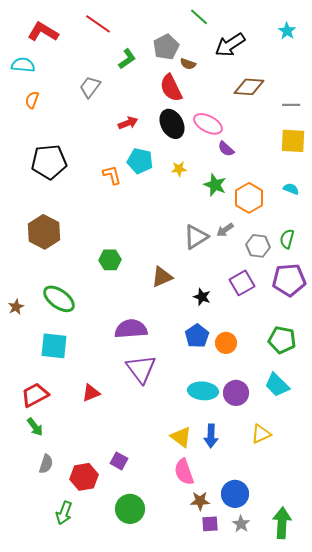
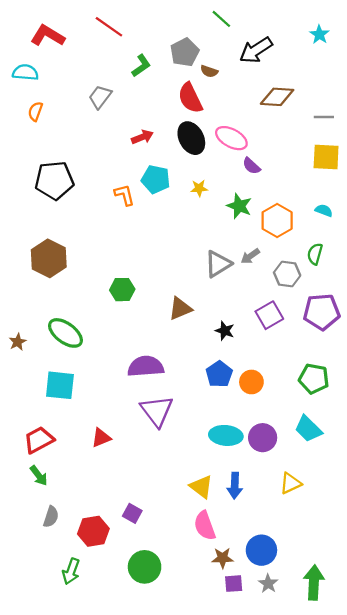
green semicircle: (287, 239) -> (315, 254), moved

